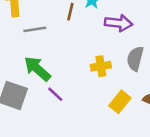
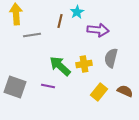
green arrow: (37, 69) -> (60, 66), moved
purple line: (55, 94) -> (48, 86), turned -32

